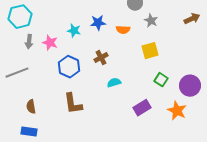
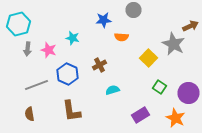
gray star: (151, 21) -> (174, 44), moved, size x1.6
blue star: (98, 23) -> (104, 20), moved
yellow square: (150, 51) -> (148, 58), turned -30
gray line: (17, 73) -> (36, 85), moved

